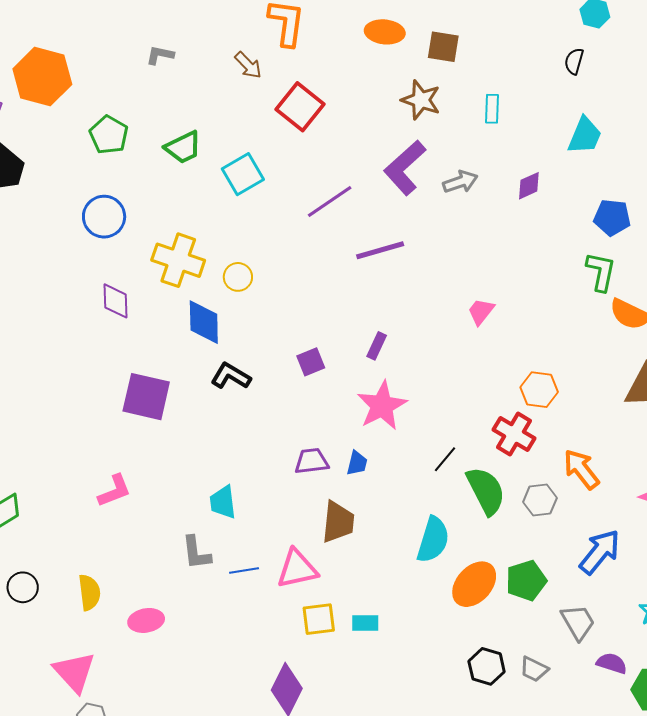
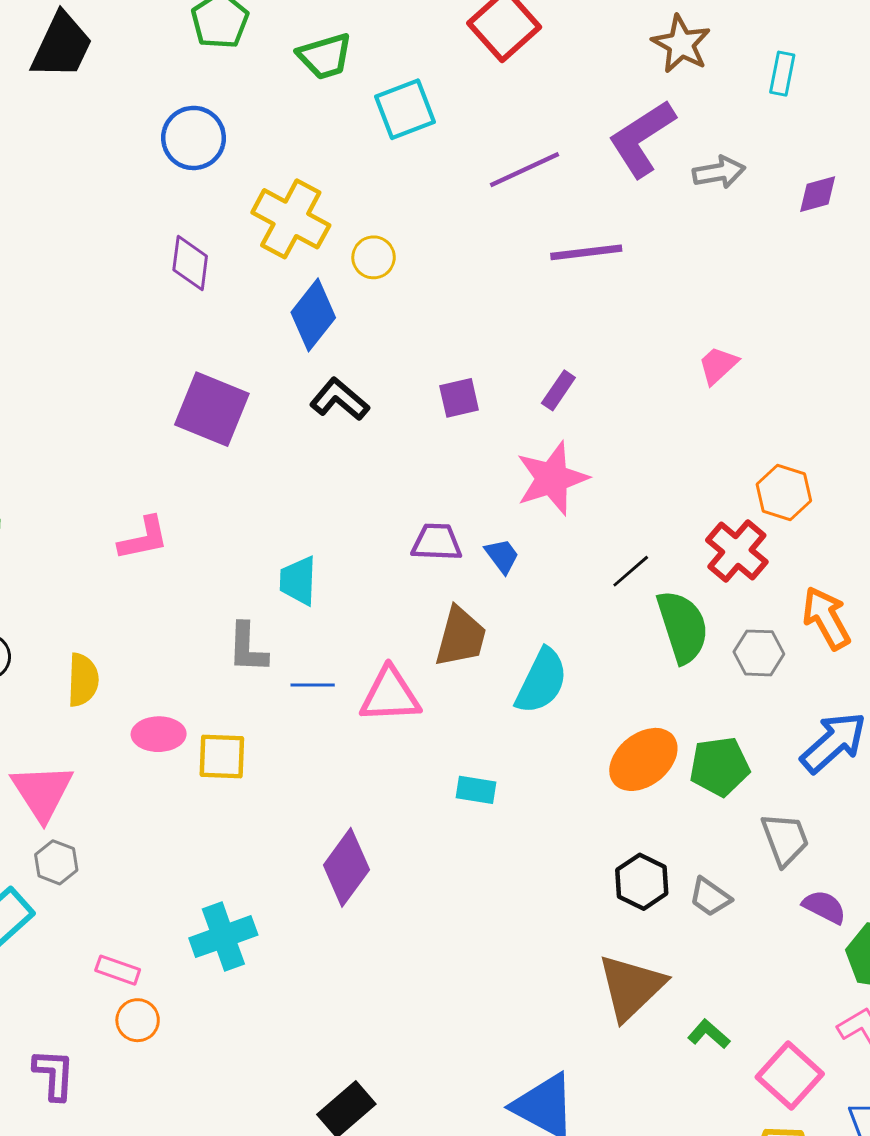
blue diamond: (204, 322) -> (313, 315), turned 30
blue trapezoid: (357, 463) -> (502, 556), turned -60
cyan semicircle: (433, 540) -> (541, 681), moved
yellow square: (319, 619) -> (222, 756), moved

